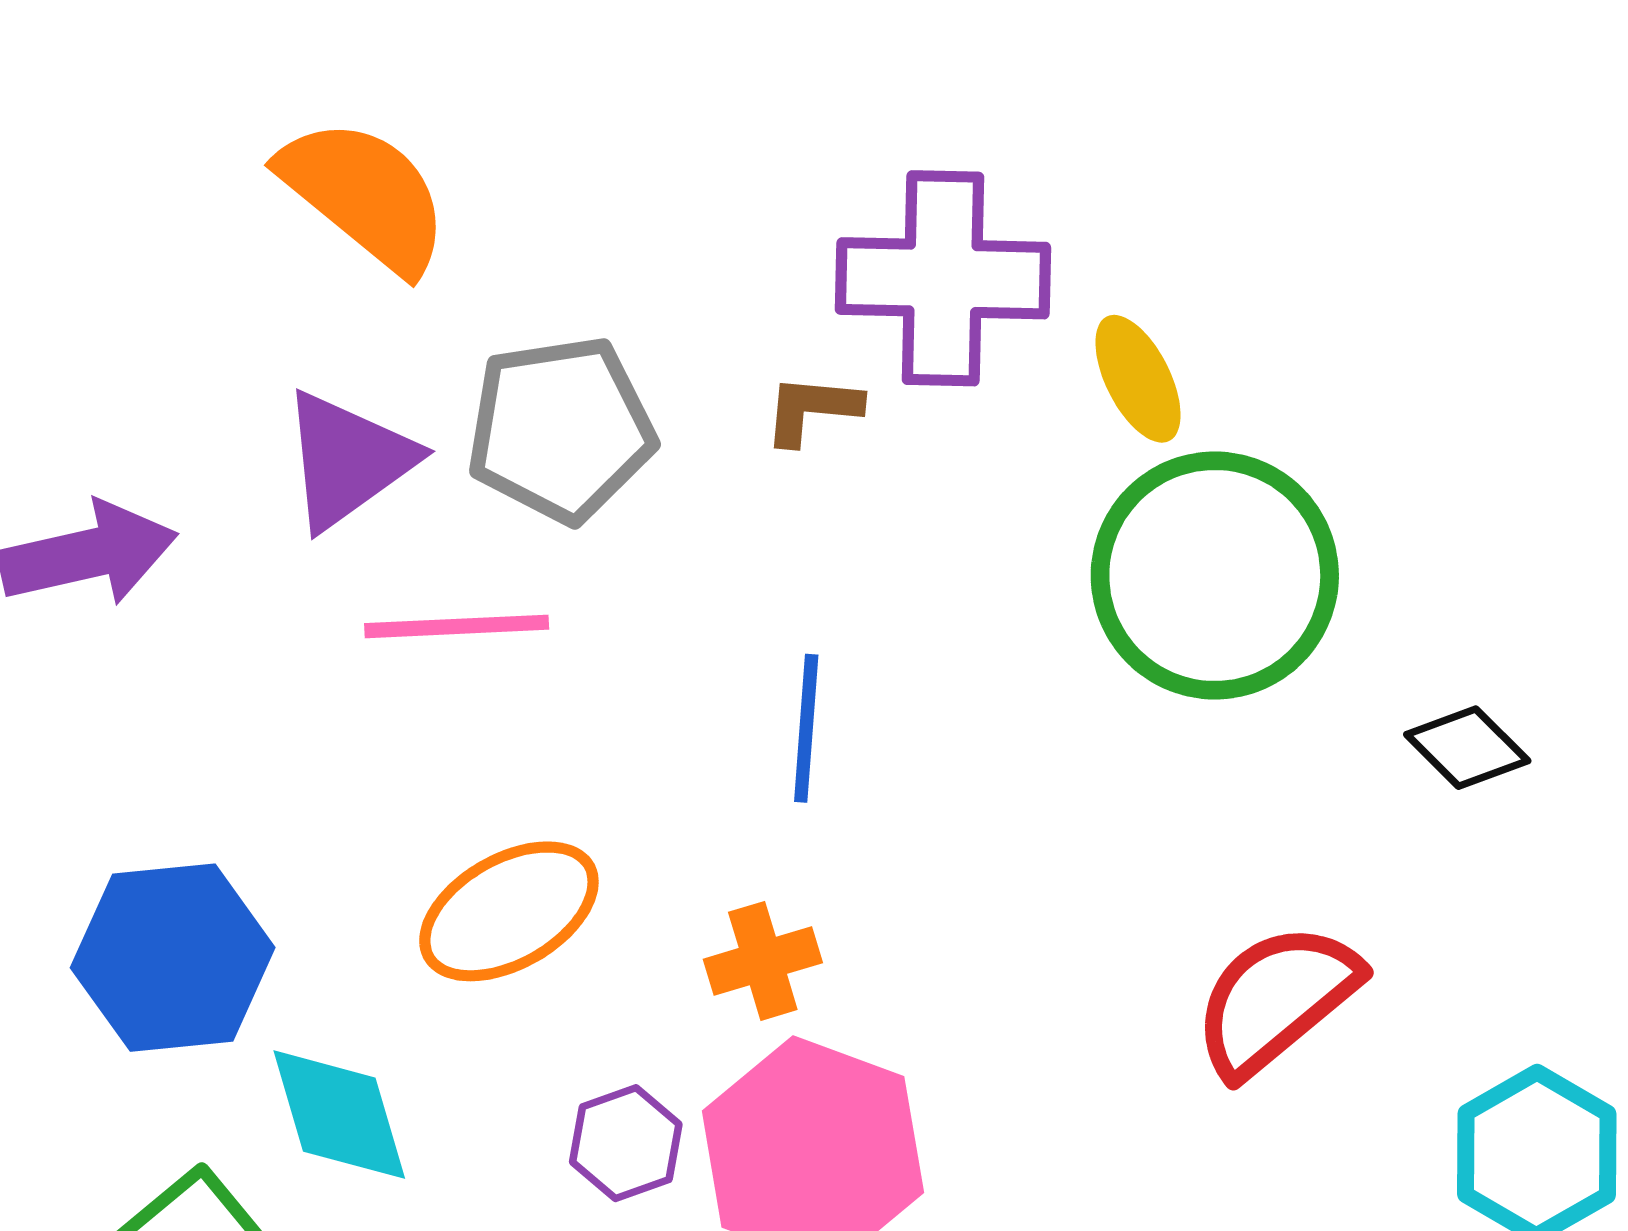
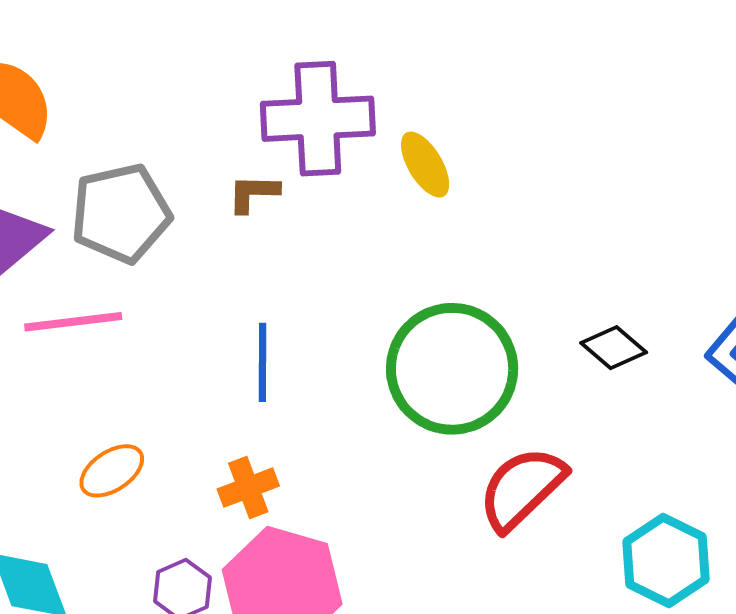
green circle: (1215, 575) -> (452, 369), moved
orange ellipse: (509, 911) -> (112, 471), size x0.7

